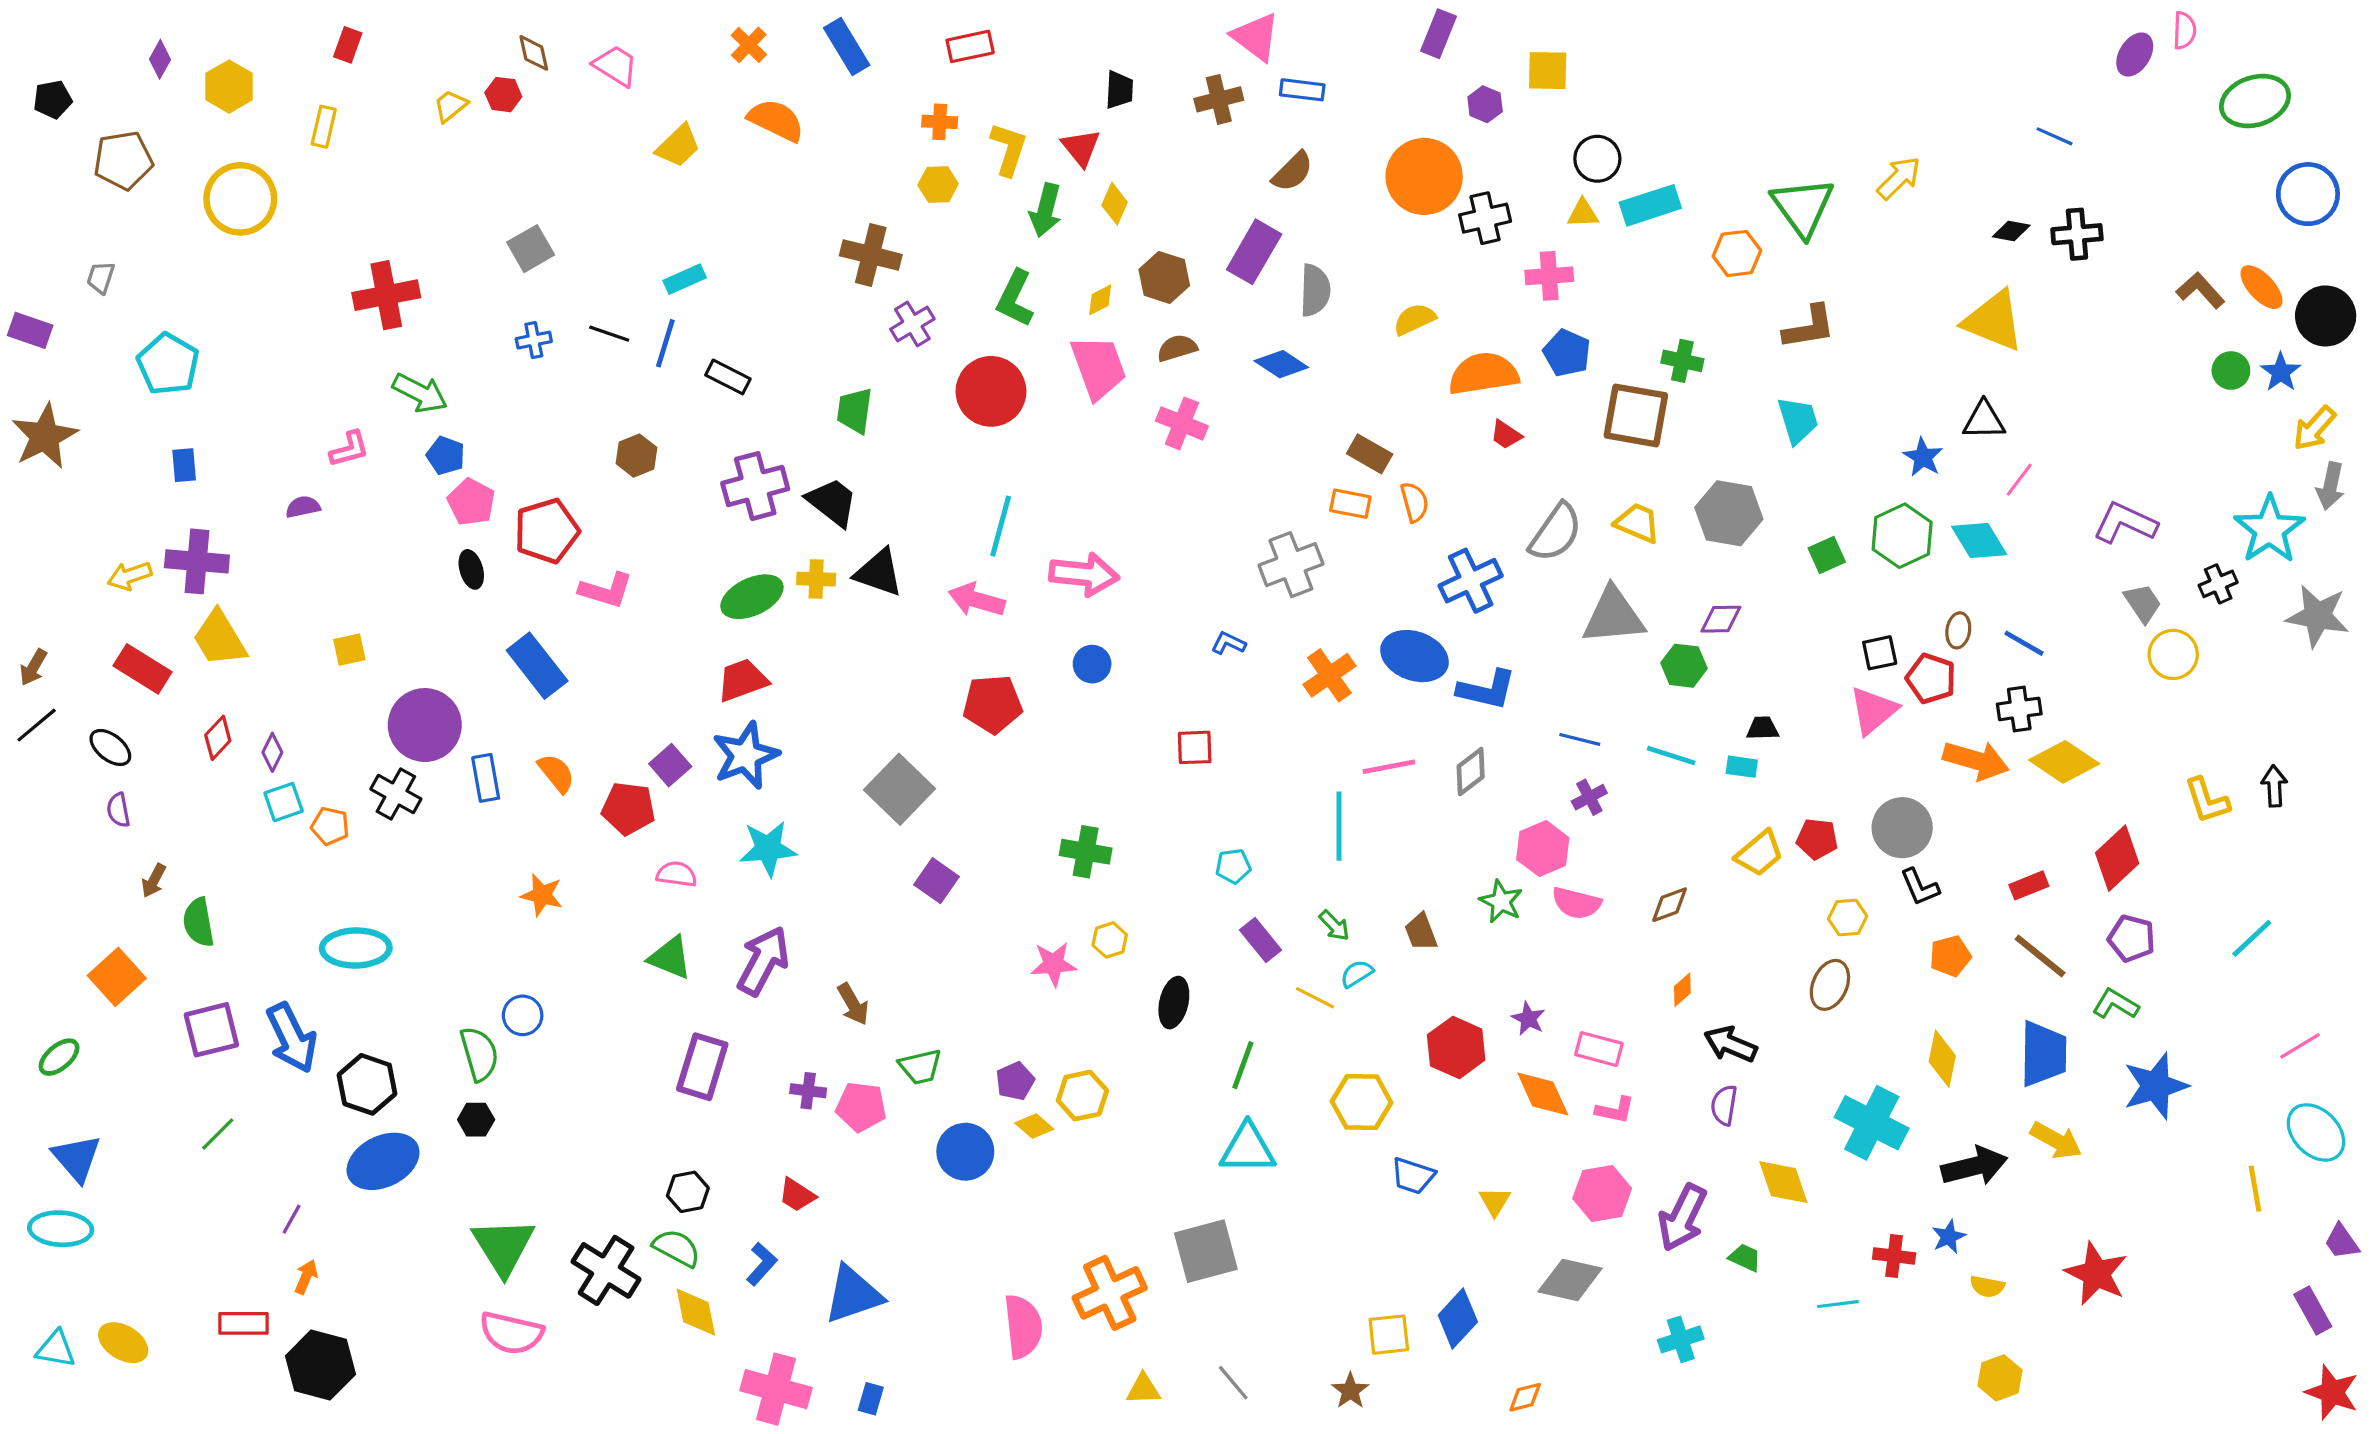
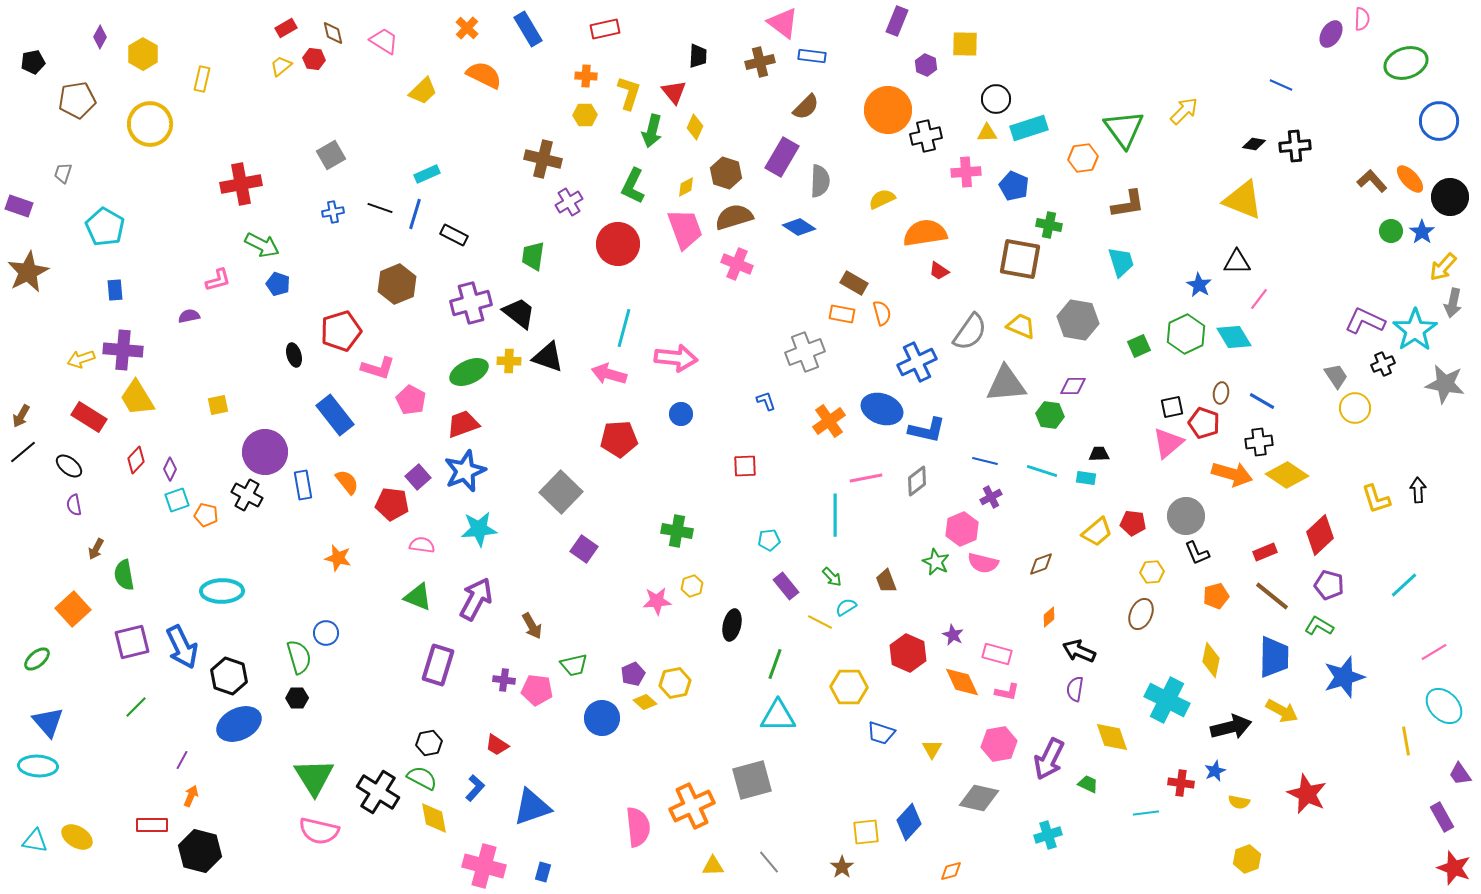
red rectangle: (348, 45) -> (286, 28), moved, turned 40
brown semicircle: (1177, 348) -> (734, 217), size x1.5
blue pentagon: (1567, 353) -> (1014, 186), moved
brown hexagon: (636, 456) -> (397, 284), size x1.5
pink pentagon: (471, 502) -> (411, 400), moved
purple L-shape: (2125, 523) -> (1365, 321), moved
blue L-shape: (1228, 643) -> (766, 401), turned 45

